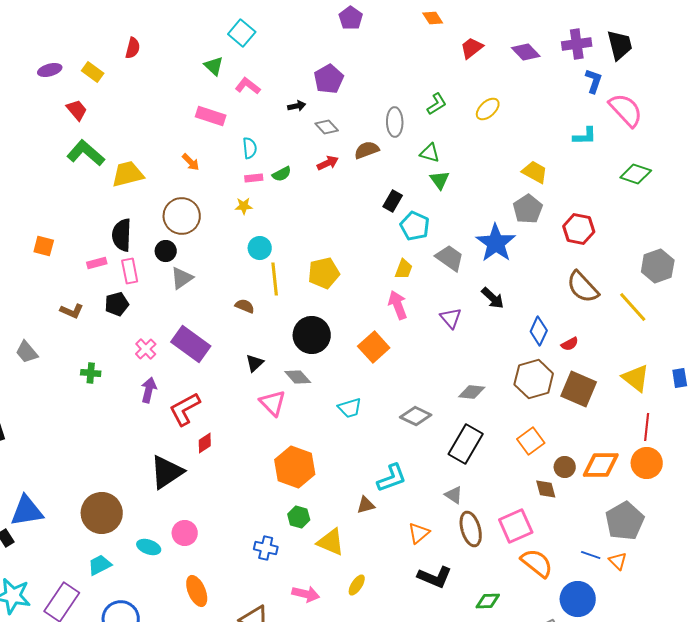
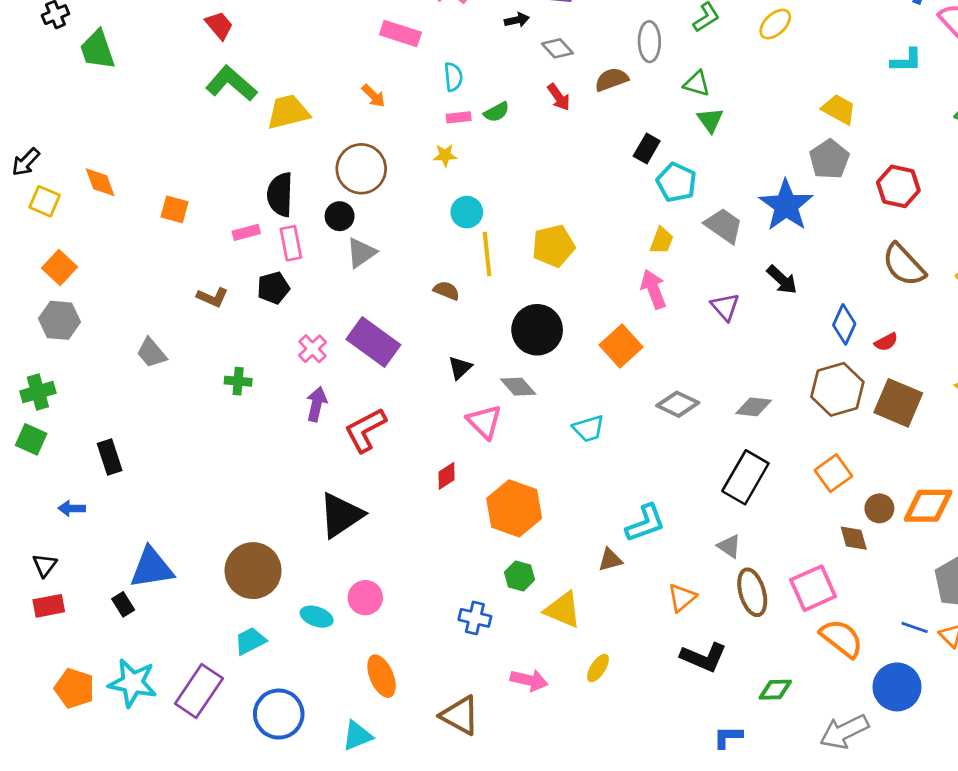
red arrow: (328, 163) -> (559, 97), turned 80
gray diamond: (416, 416) -> (678, 404), moved
red diamond: (205, 443) -> (446, 476), moved

